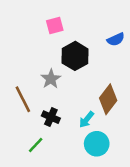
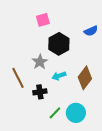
black cross: (51, 117) -> (40, 92), turned -32
cyan arrow: (86, 120) -> (59, 76), moved, turned 32
green line: (36, 145) -> (55, 113), moved

